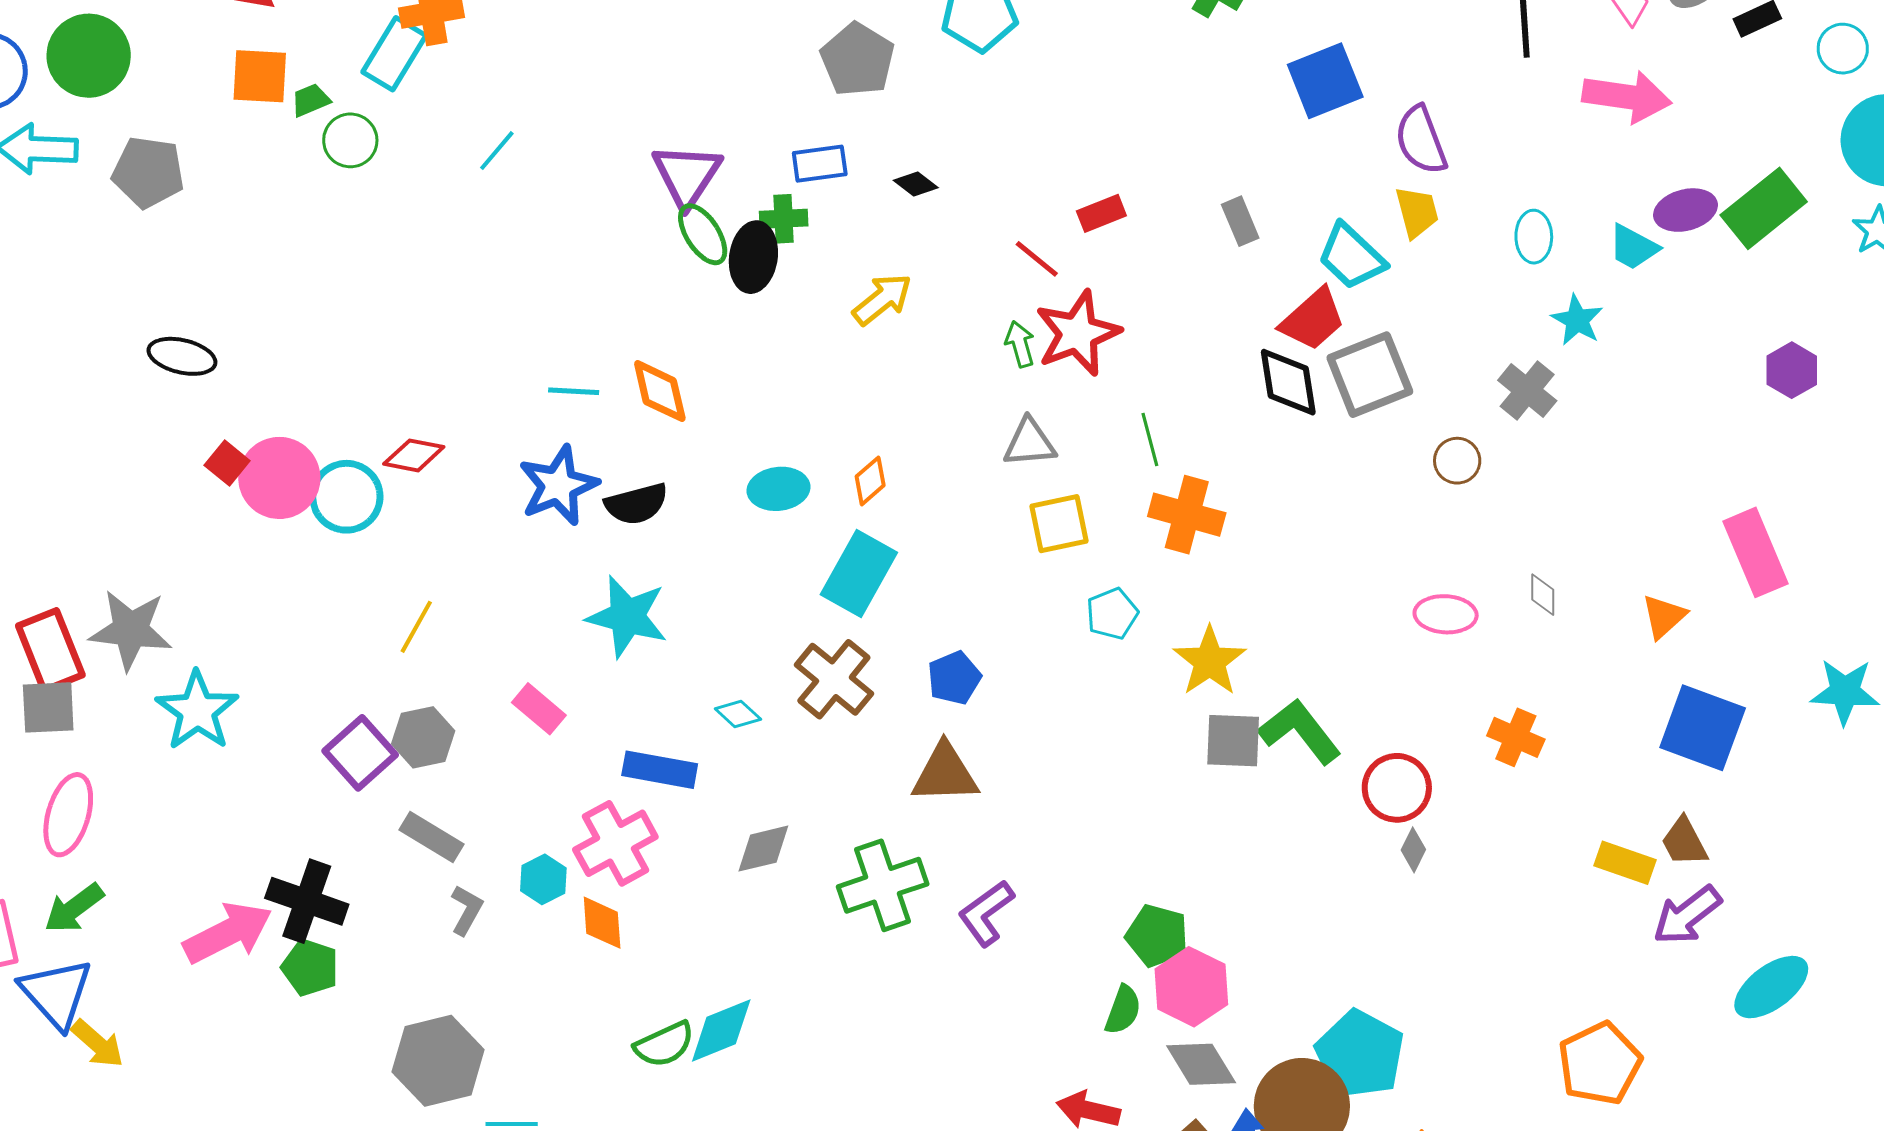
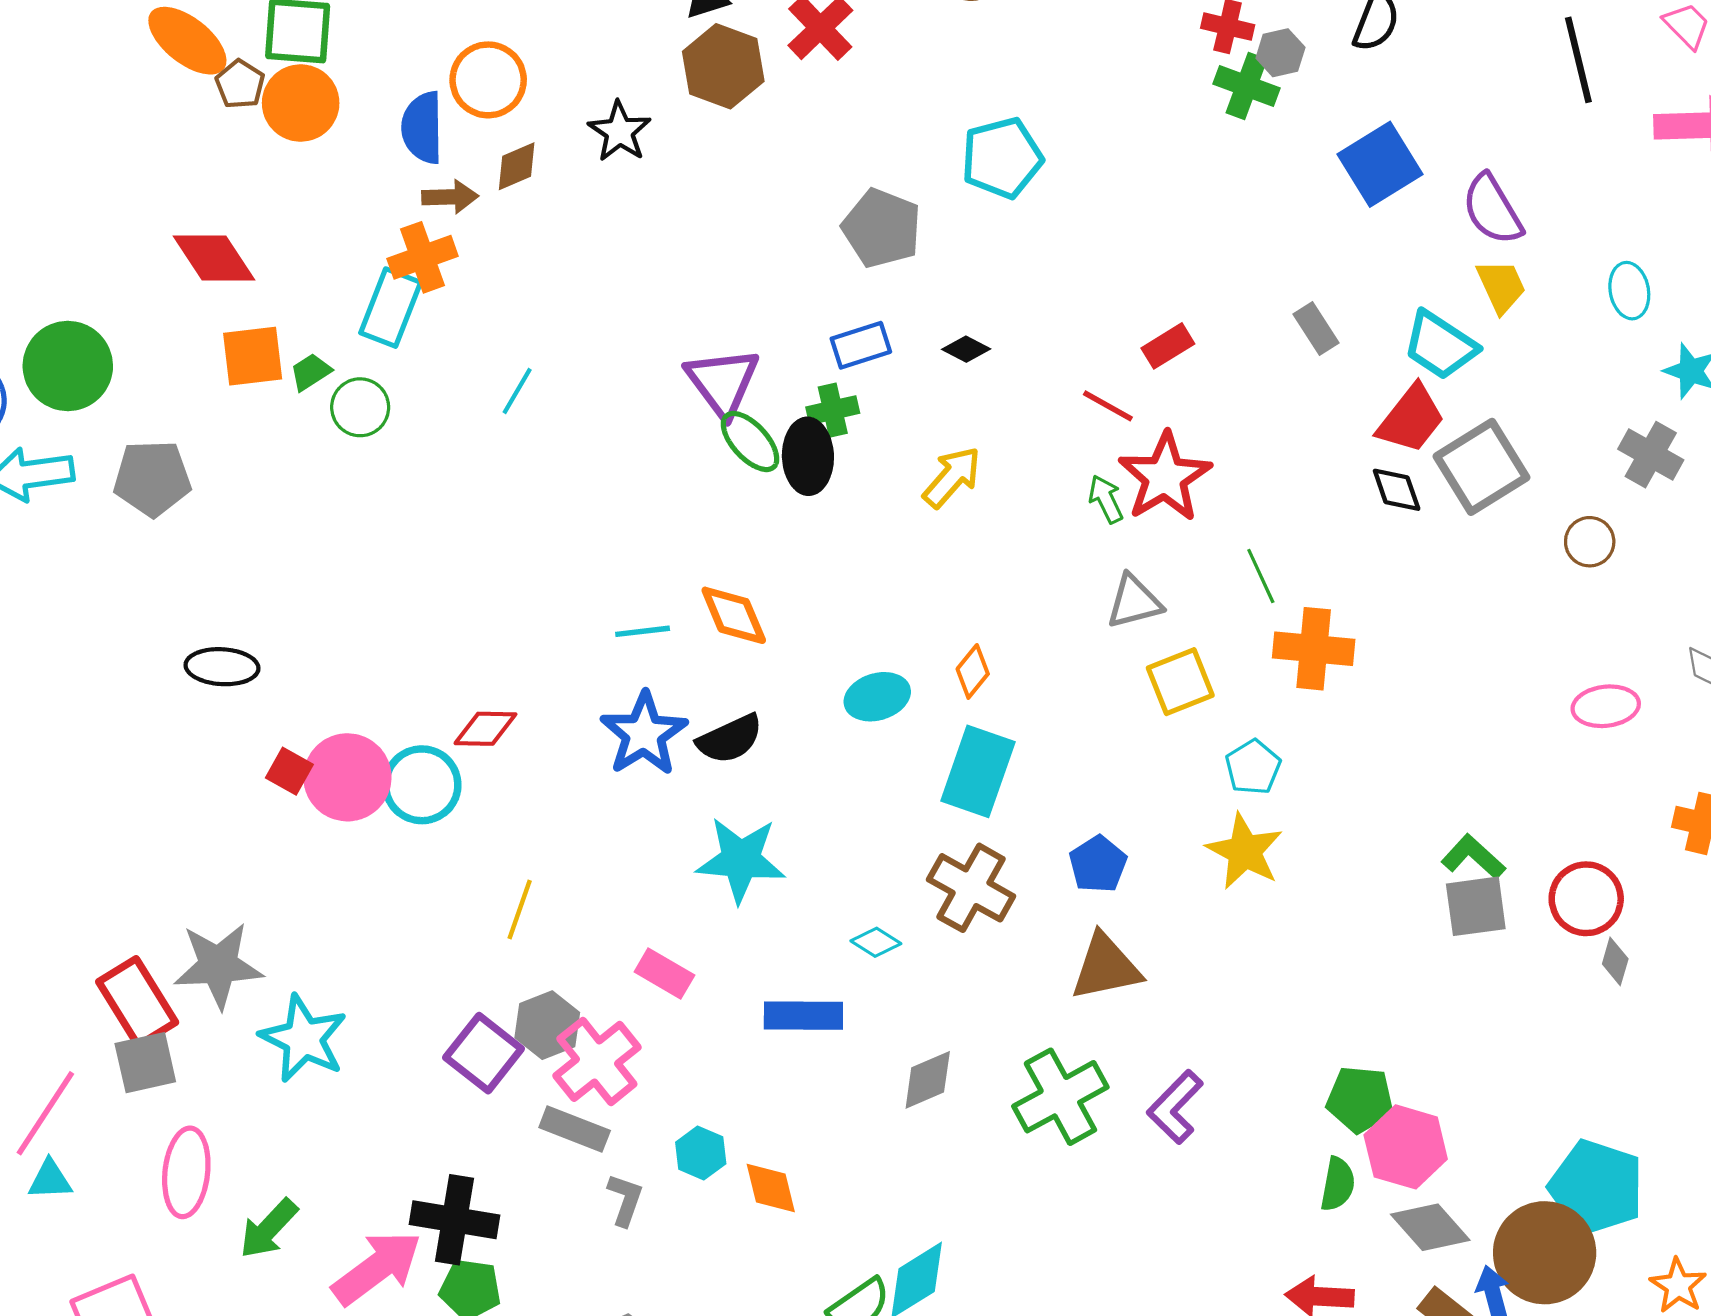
black diamond: (1288, 382) -> (1397, 490), size x0.7
yellow star: (1210, 661) -> (1245, 851), moved
green L-shape: (1300, 731) -> (1473, 857), size x0.7
gray square: (1233, 741) -> (1476, 906), moved
pink cross: (615, 843) -> (597, 1061), moved
green arrow: (74, 908) -> (269, 1229), moved

